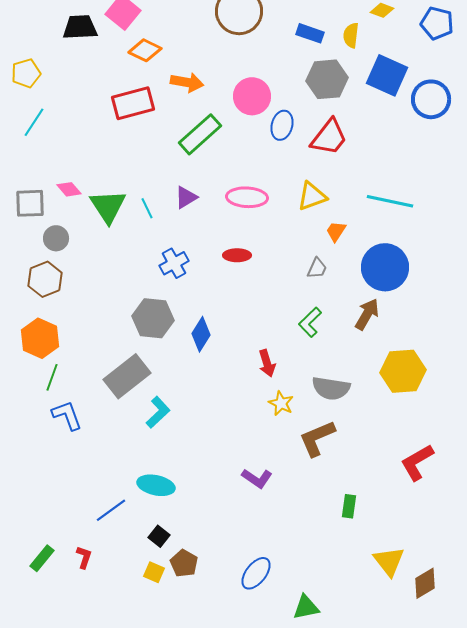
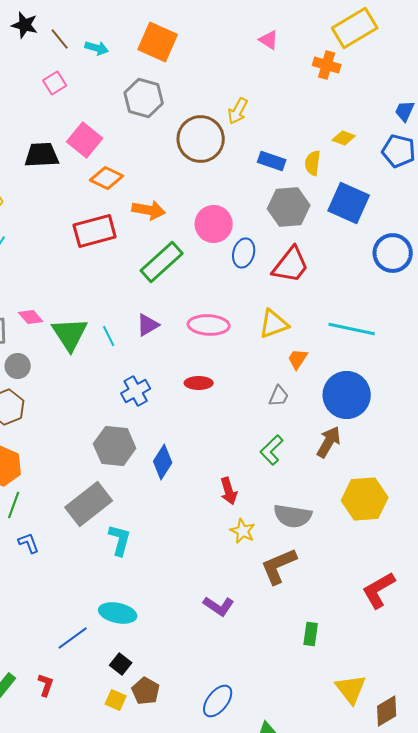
blue circle: (431, 99) -> (393, 253), moved
cyan L-shape: (158, 412) -> (120, 540), turned -32
blue L-shape: (67, 415) -> (29, 543), size x0.7

